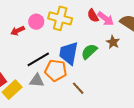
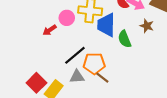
green semicircle: (89, 51) -> (125, 39), turned -60
blue trapezoid: (69, 53) -> (106, 25), moved
brown line: (78, 88) -> (102, 78), moved

